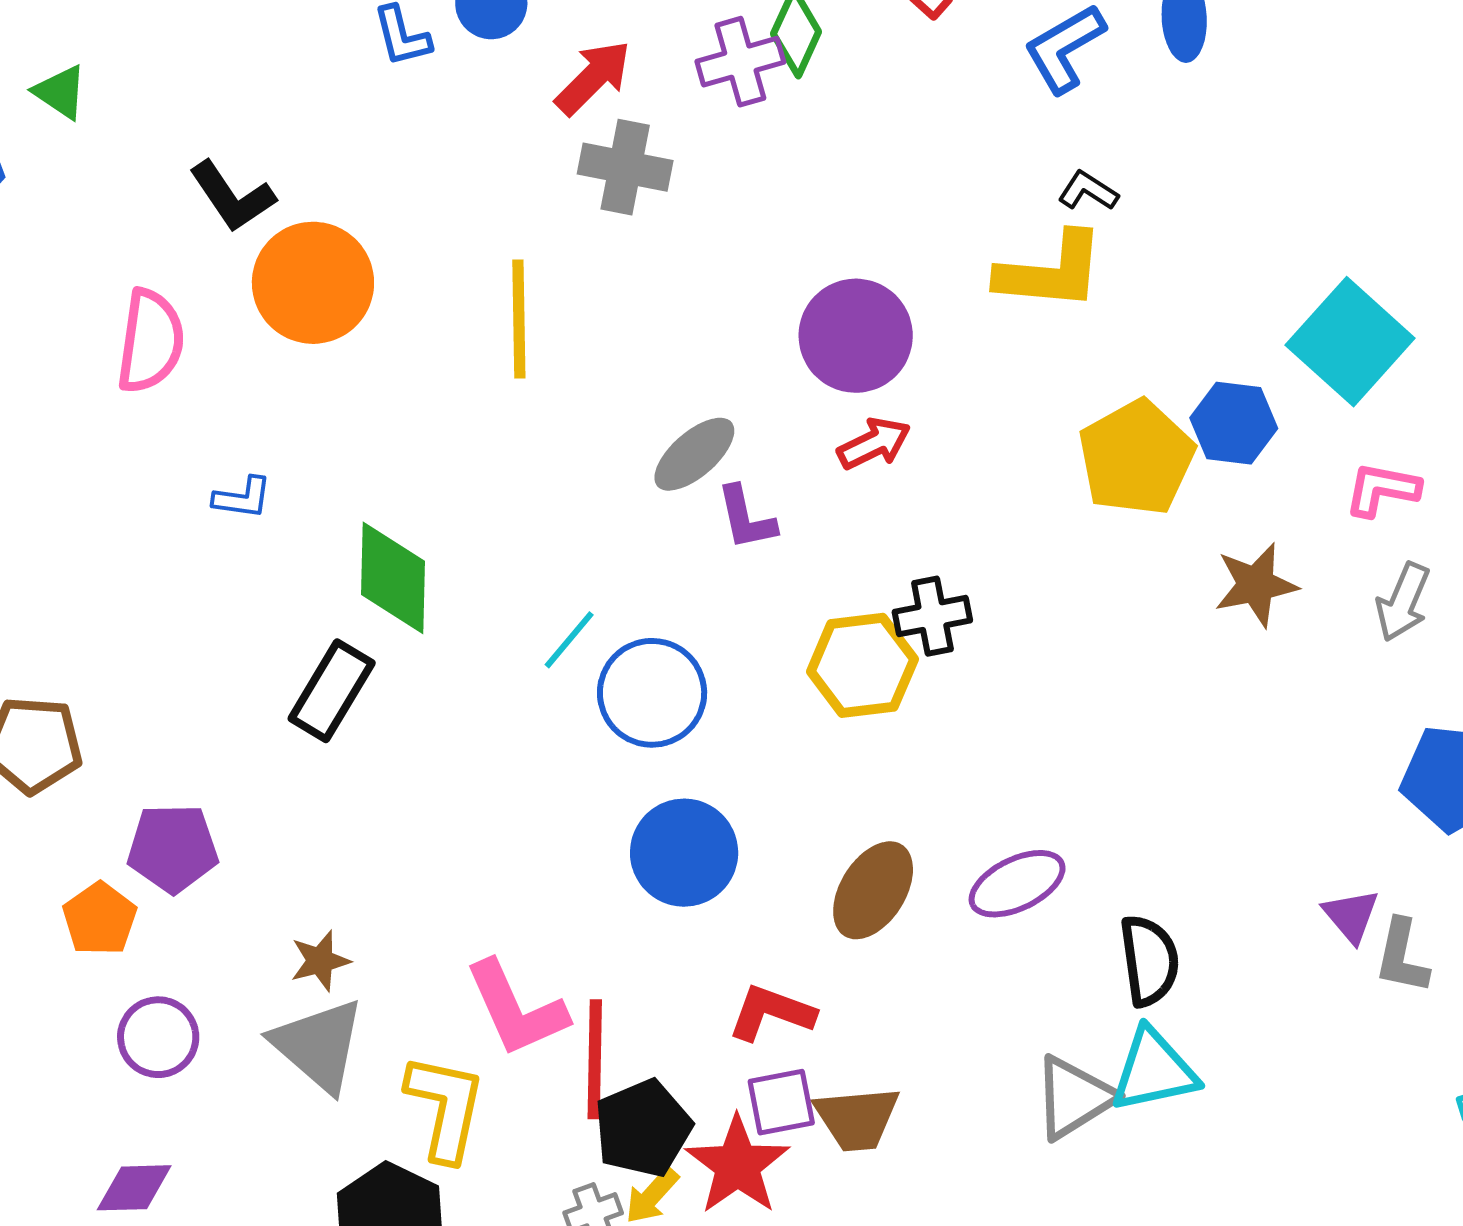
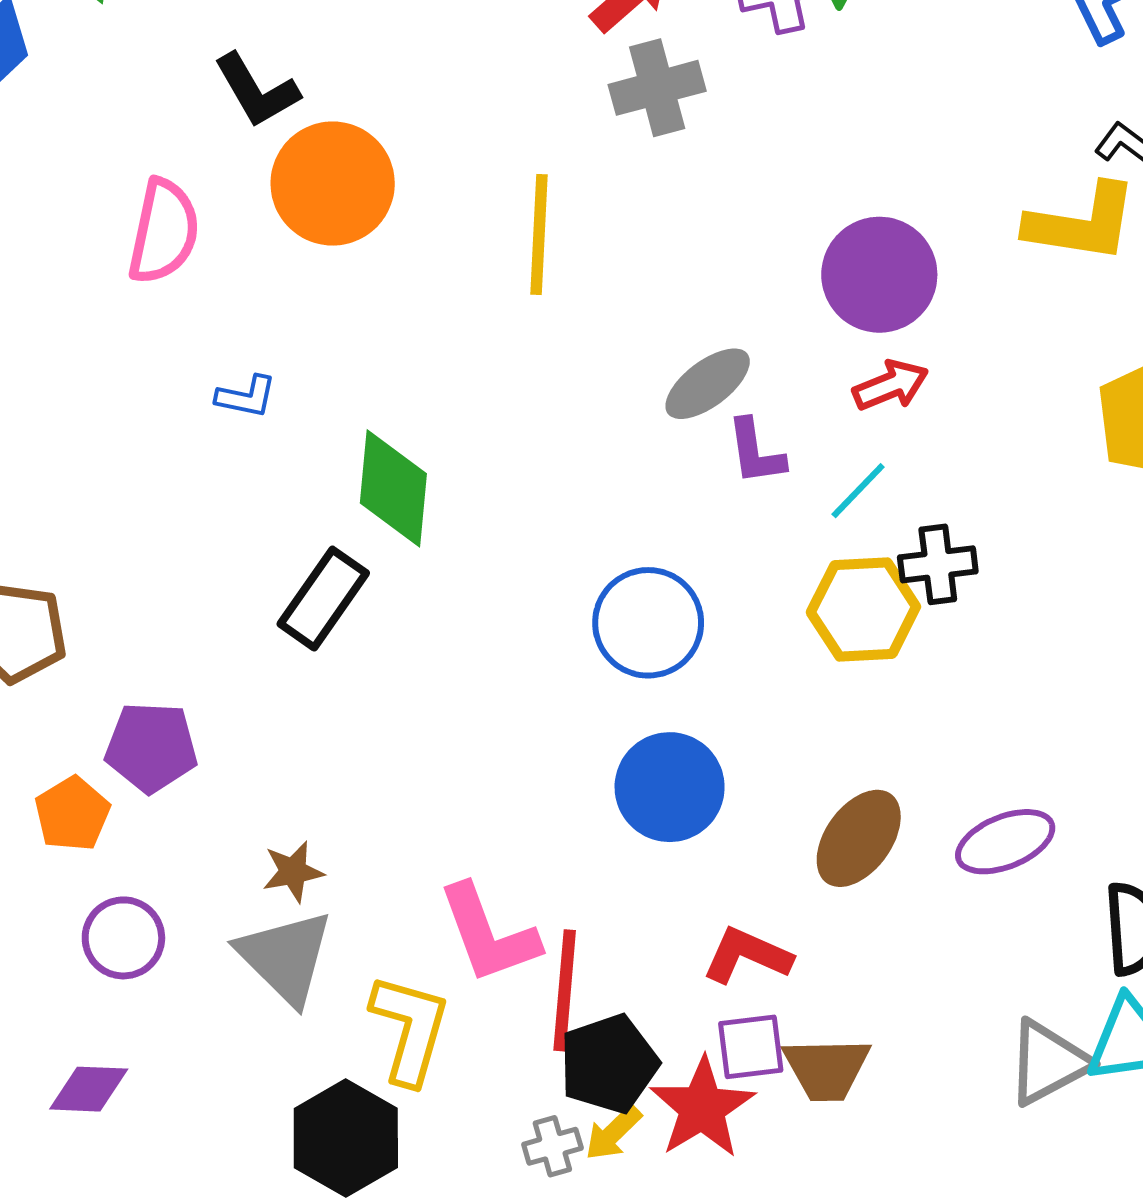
gray cross: (625, 167) -> (657, 88), turned -30
cyan line: (569, 640) -> (858, 491), moved

